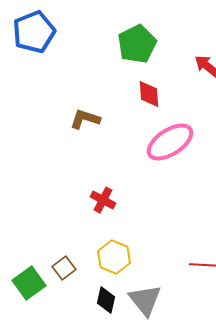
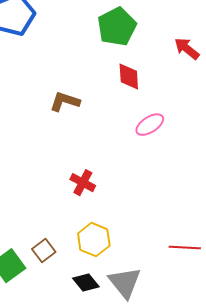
pink ellipse: (170, 142) -> (150, 125), size x0.6
black diamond: (106, 300) -> (86, 283), turned -52

